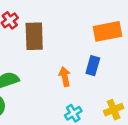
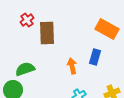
orange rectangle: (107, 31) -> (107, 29), turned 40

